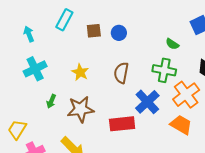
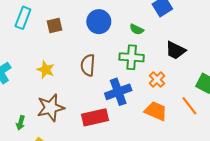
blue circle: (119, 33) -> (99, 22), moved, size x1.5
orange cross: (186, 95) -> (157, 79), size x0.6
green arrow: (51, 101) -> (21, 123), moved
blue cross: (147, 102) -> (118, 92), turned 30

